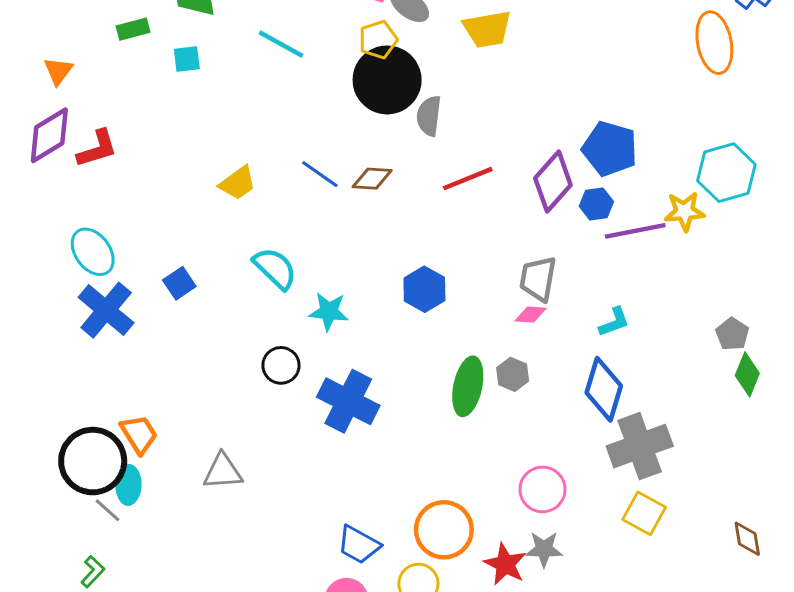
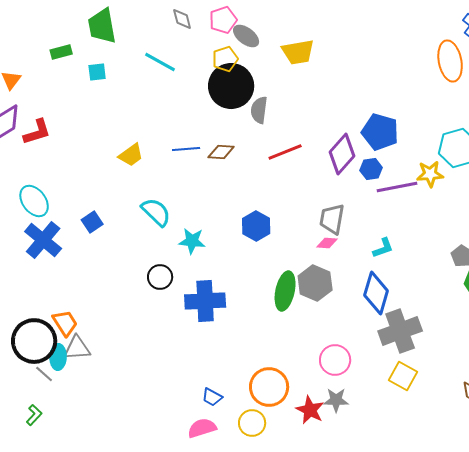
blue line: (320, 174) -> (186, 149), turned -40
gray hexagon: (513, 374) -> (315, 283), size x1.6
blue cross: (348, 401) -> (205, 301), turned -30
gray triangle: (223, 471) -> (77, 348), moved
blue trapezoid: (359, 545) -> (212, 397), size x0.7

